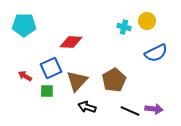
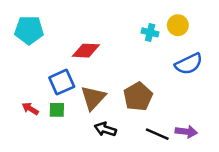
red arrow: (25, 76) -> (30, 109), moved

